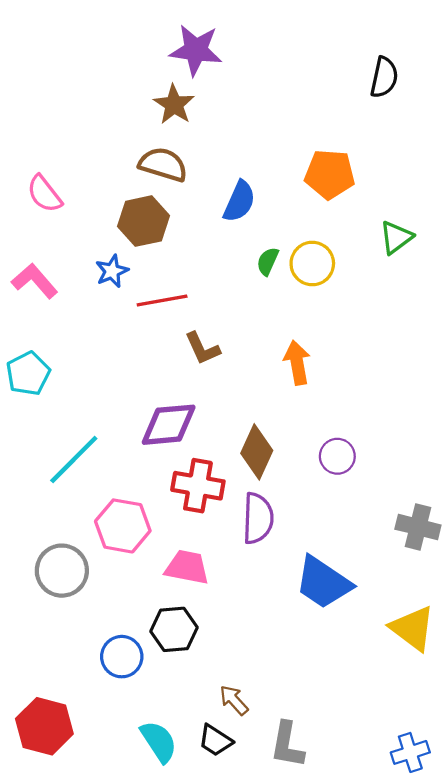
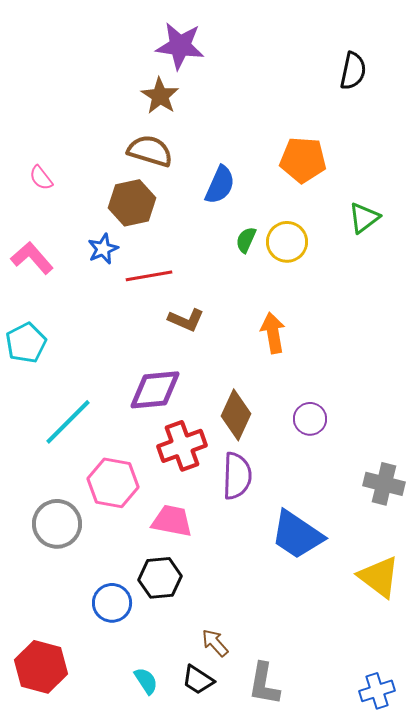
pink semicircle: (44, 194) -> (41, 178), size x0.7
brown L-shape: (202, 348) -> (186, 320), turned -42
red cross: (198, 486) -> (182, 446), turned -30
cyan semicircle: (159, 742) -> (146, 681), size x0.7

